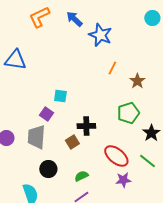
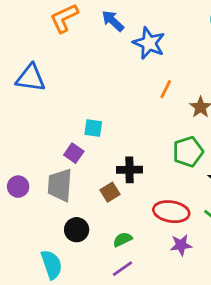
red ellipse: (116, 156) -> (171, 212), turned -30

